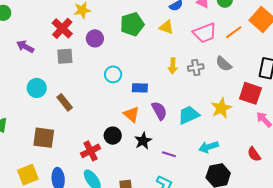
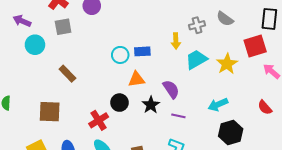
yellow arrow: (173, 66) -> (176, 41), moved
cyan circle: (113, 74) -> (120, 55), moved
cyan circle: (37, 88) -> (35, 45), moved
red square: (250, 93) -> (255, 46), turned -30
purple semicircle: (159, 111) -> (171, 89), moved
orange triangle: (131, 114) -> (136, 79), turned -42
cyan trapezoid: (189, 115) -> (196, 59), moved

